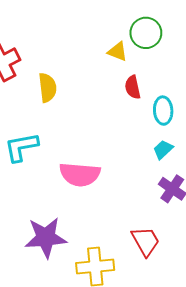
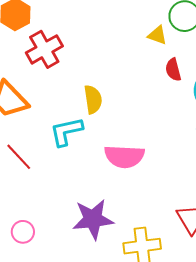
yellow semicircle: (48, 88) -> (93, 99), moved

